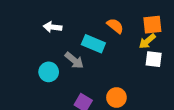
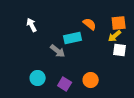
white arrow: (52, 27) -> (32, 25), moved, turned 56
cyan rectangle: (93, 44) -> (73, 38), turned -36
cyan circle: (49, 72) -> (38, 78), moved

